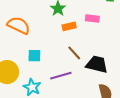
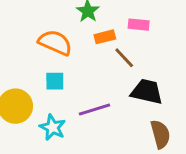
orange semicircle: (19, 25) -> (55, 43), moved
brown line: (74, 53) -> (124, 58), moved

